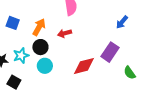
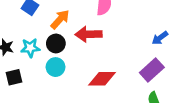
red arrow: (65, 33) -> (88, 34), size x1.5
purple rectangle: (110, 52) -> (152, 70), moved
black square: (14, 82) -> (14, 77), turned 32

